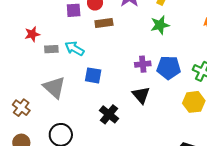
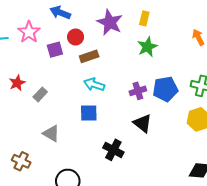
cyan arrow: (74, 48) -> (94, 84), moved
gray rectangle: (51, 49) -> (40, 94), turned -32
gray triangle: (54, 87) -> (51, 133), size x0.7

